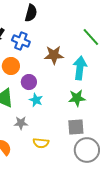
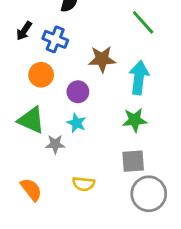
green line: (91, 37) -> (143, 22), moved
purple circle: (29, 82) -> (78, 92), moved
gray star: (21, 123) -> (55, 144), moved

